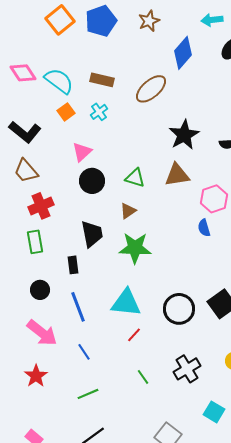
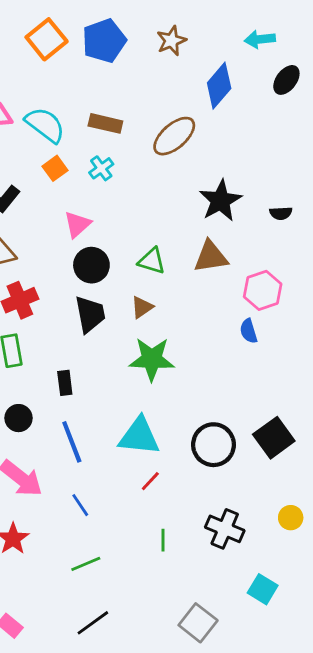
black trapezoid: (92, 234) -> (90, 314), moved
black cross: (187, 369) -> (225, 529), turned -36
green line: (143, 377) -> (163, 540), turned 35

